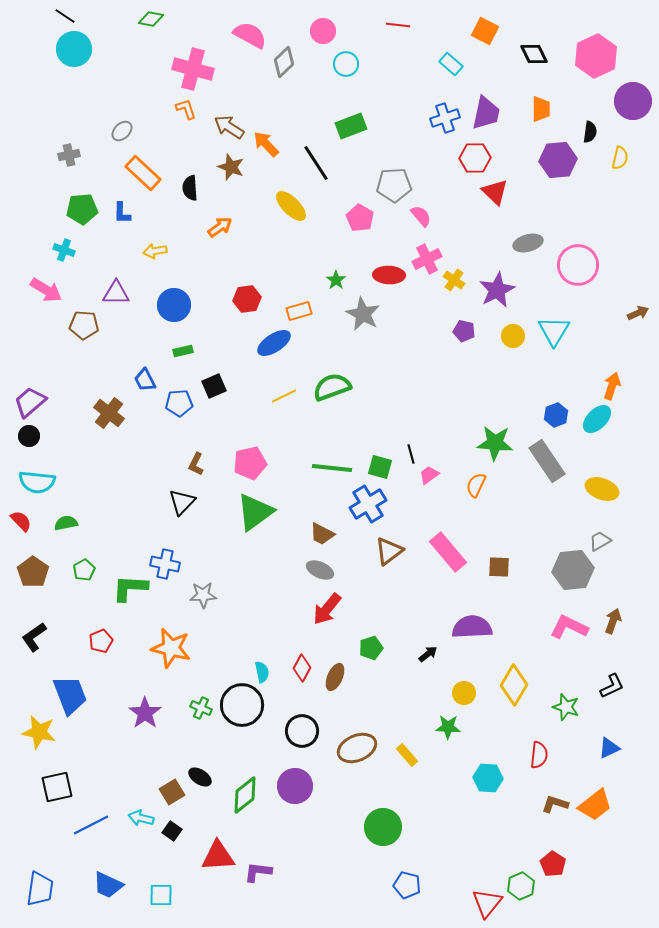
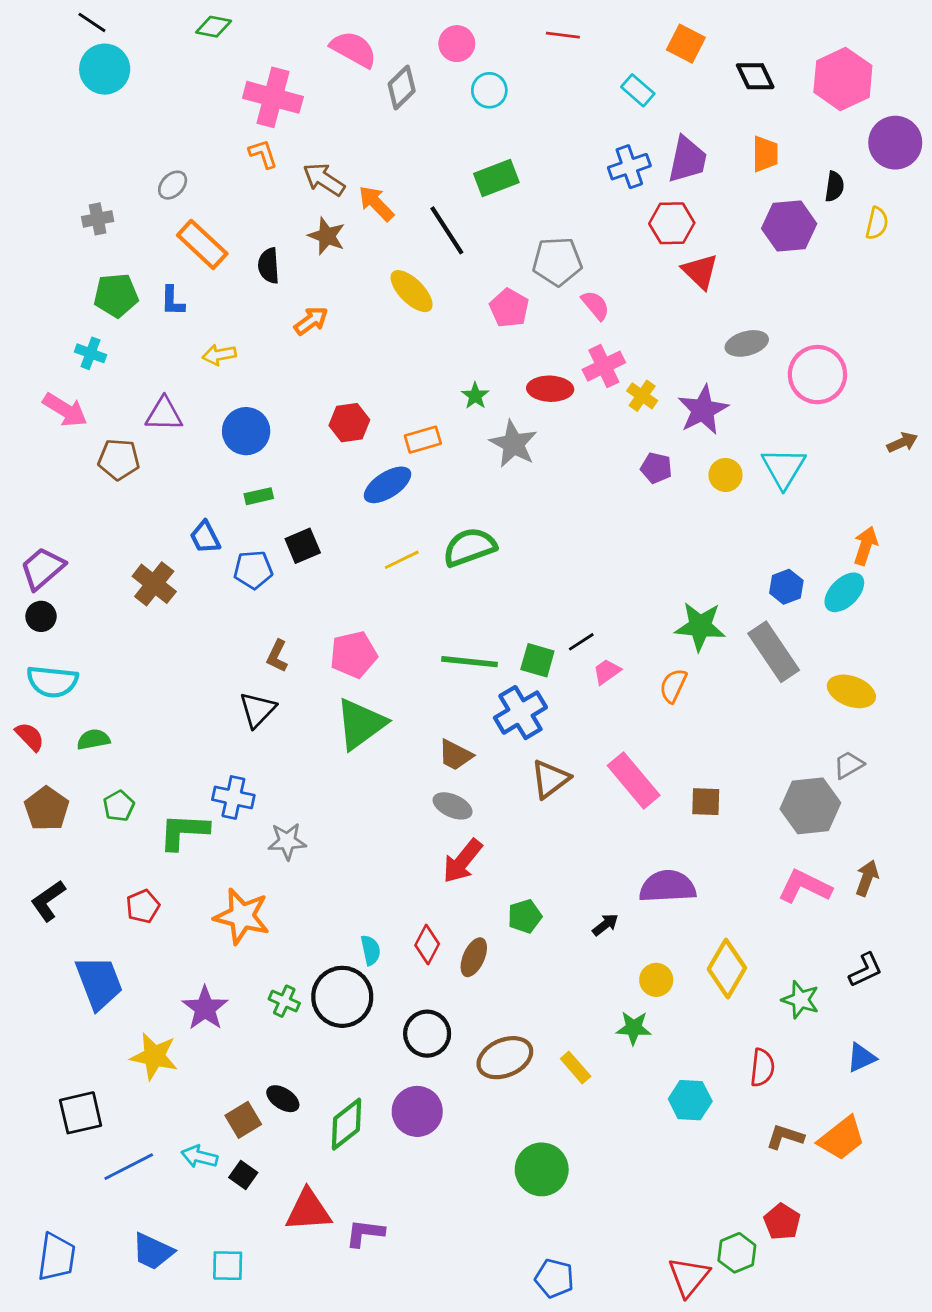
black line: (411, 454) -> (581, 642), turned 72
yellow star: (39, 732) -> (154, 1056), moved
blue pentagon: (407, 885) -> (554, 1278), moved

